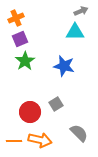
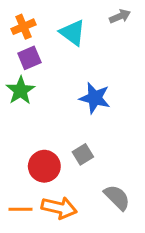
cyan triangle: (75, 32) -> (72, 33), moved, turned 36
green star: (25, 61) -> (21, 91), moved

